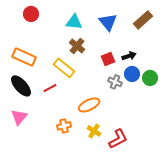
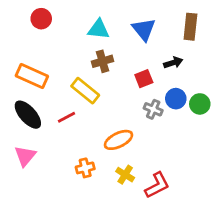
brown rectangle: (143, 20) -> (190, 27), turned -42
brown cross: (77, 46) -> (103, 61), turned 35
black arrow: (129, 56) -> (173, 63), moved

